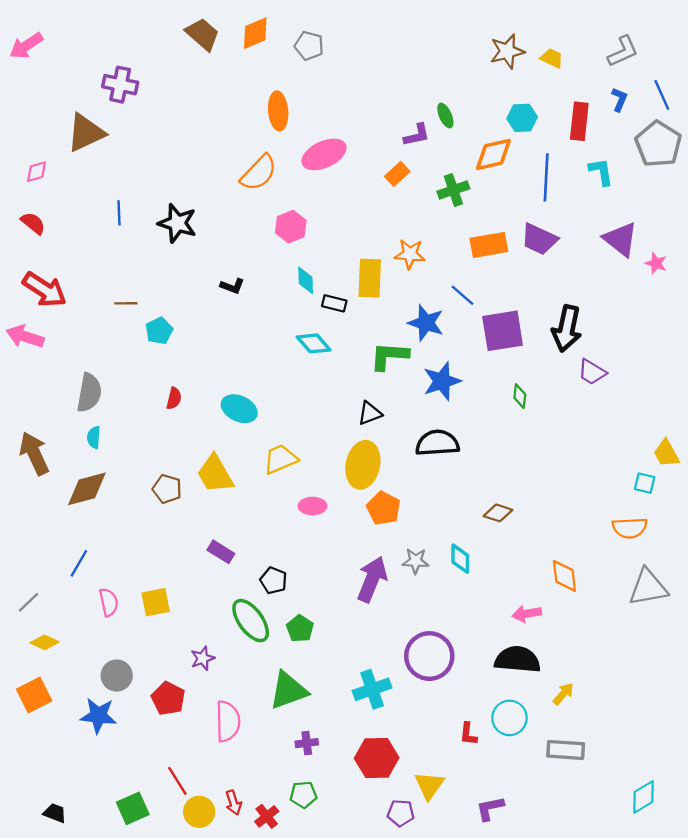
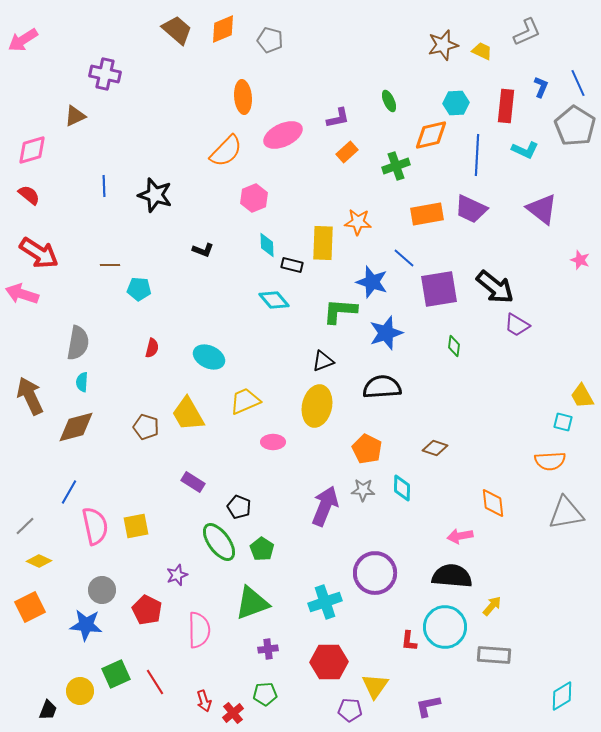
gray L-shape: (623, 51) -> (527, 32), moved
brown triangle: (86, 133) -> (75, 116), size x0.6
purple L-shape: (417, 135) -> (338, 118), moved
pink diamond: (37, 172) -> (32, 150), size x1.5
cyan L-shape: (601, 172) -> (525, 150), turned 124
pink star: (656, 263) -> (580, 260), moved
black arrow: (567, 329) -> (495, 287), turned -63
cyan pentagon: (159, 331) -> (139, 289), turned 30
orange pentagon: (384, 508) -> (367, 449), moved
pink semicircle: (109, 602) -> (95, 526), size x1.5
cyan circle: (509, 718) -> (445, 627), size x1.4
green square: (133, 808) -> (116, 674), moved
yellow circle: (199, 812) -> (80, 691), moved
black trapezoid: (55, 813) -> (48, 710), turned 90

